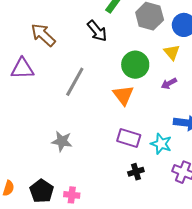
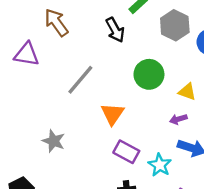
yellow triangle: (172, 52) -> (187, 92), moved, turned -42
purple arrow: (169, 83) -> (178, 119), moved
orange triangle: (123, 95) -> (112, 114), moved

